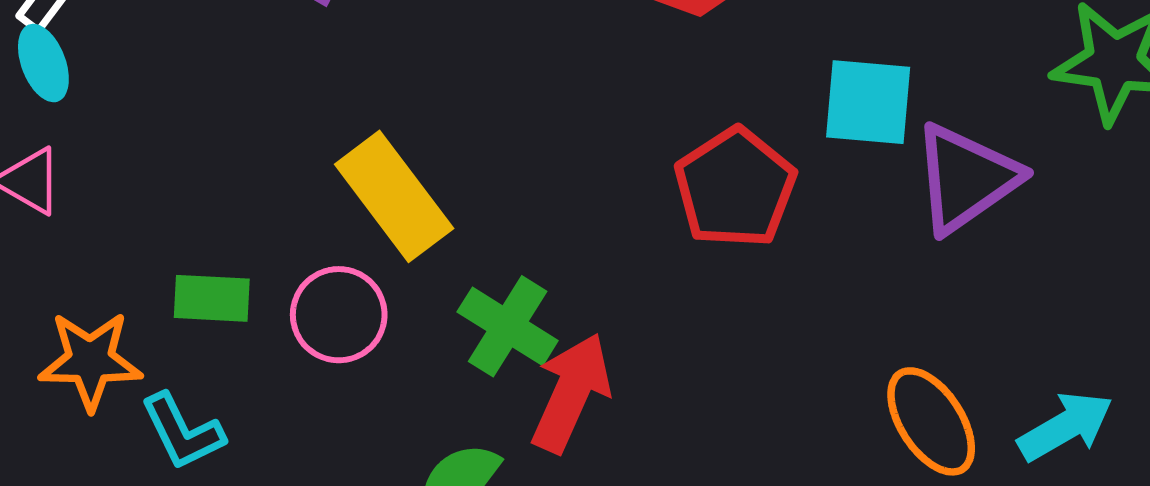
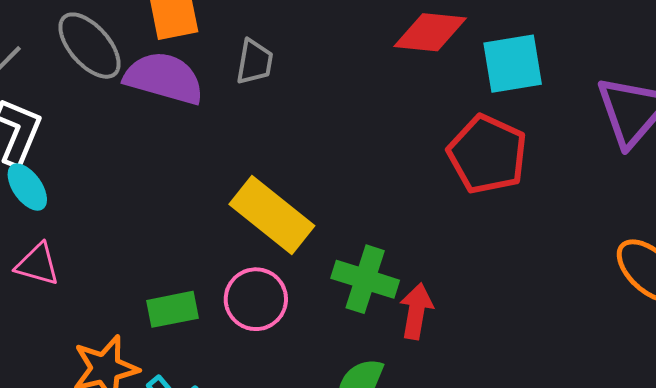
cyan square: (868, 102) -> (513, 64), moved
red arrow: (571, 393) -> (416, 311), size x0.7

